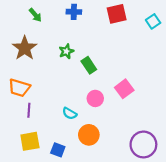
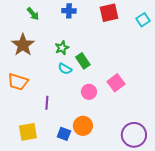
purple line: (29, 110) -> (47, 103), moved
cyan semicircle: (70, 113) -> (65, 69), moved
blue square: (58, 150) -> (64, 134), moved

